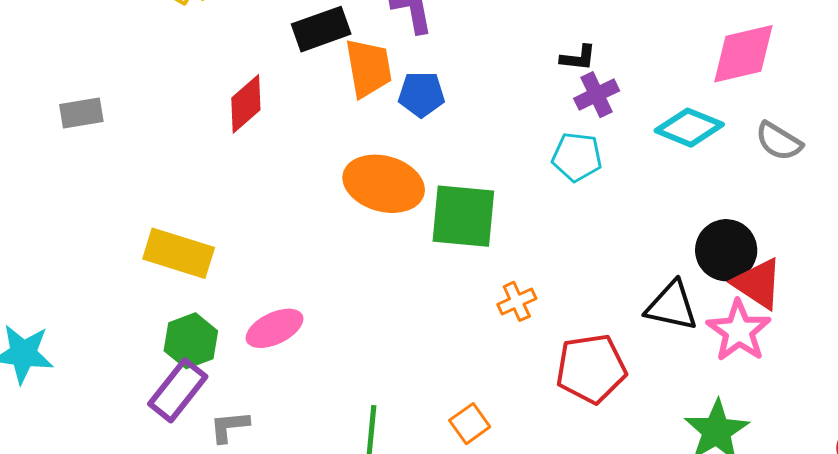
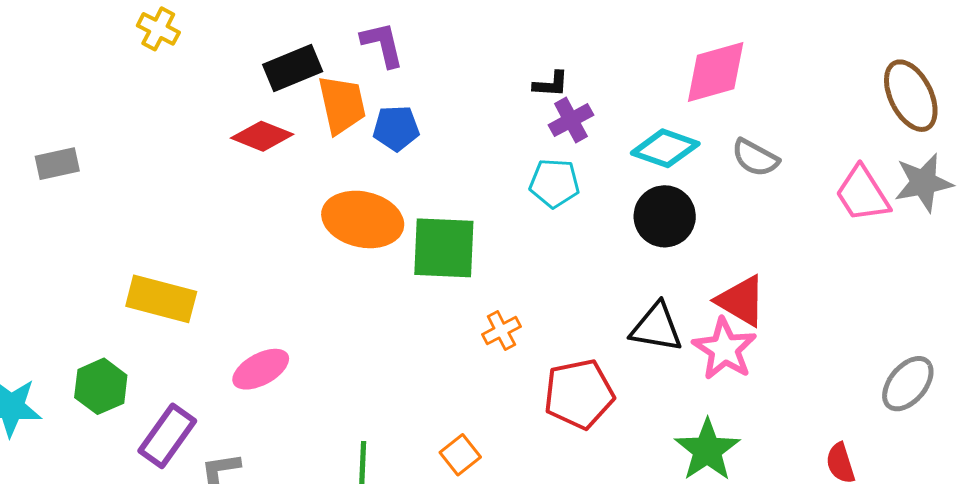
red diamond: (246, 104) -> (262, 136), moved, turned 66
black circle: (726, 250) -> (665, 216), moved
green hexagon: (191, 341) -> (101, 386), moved

